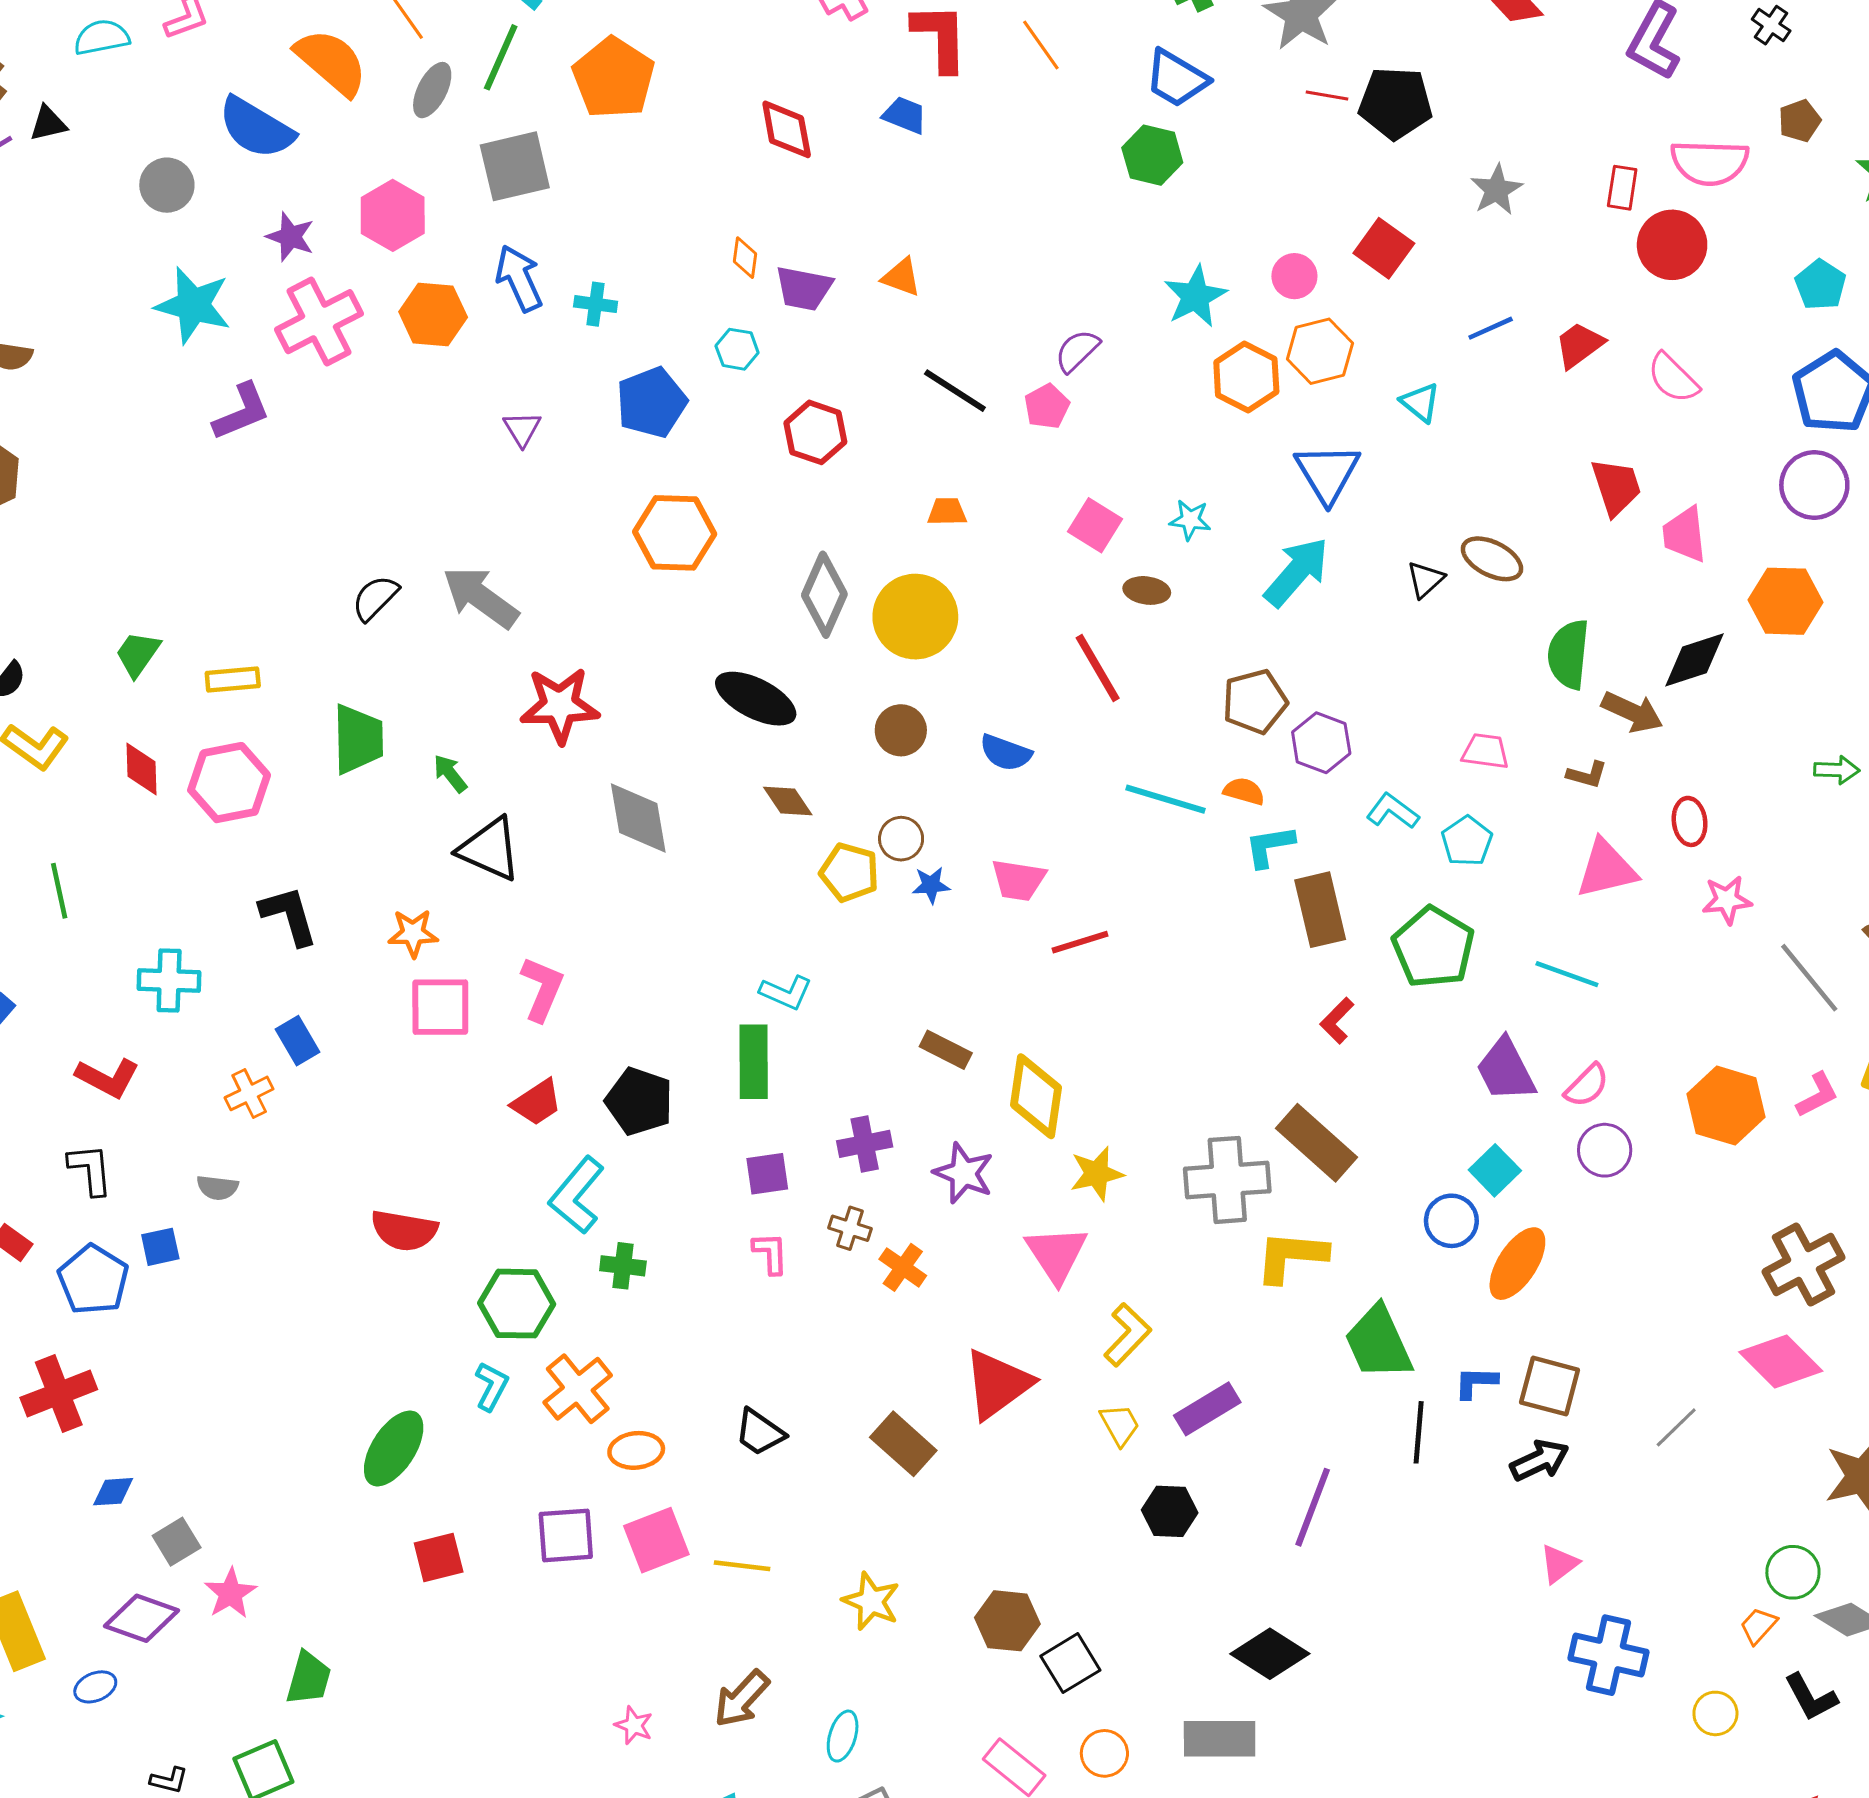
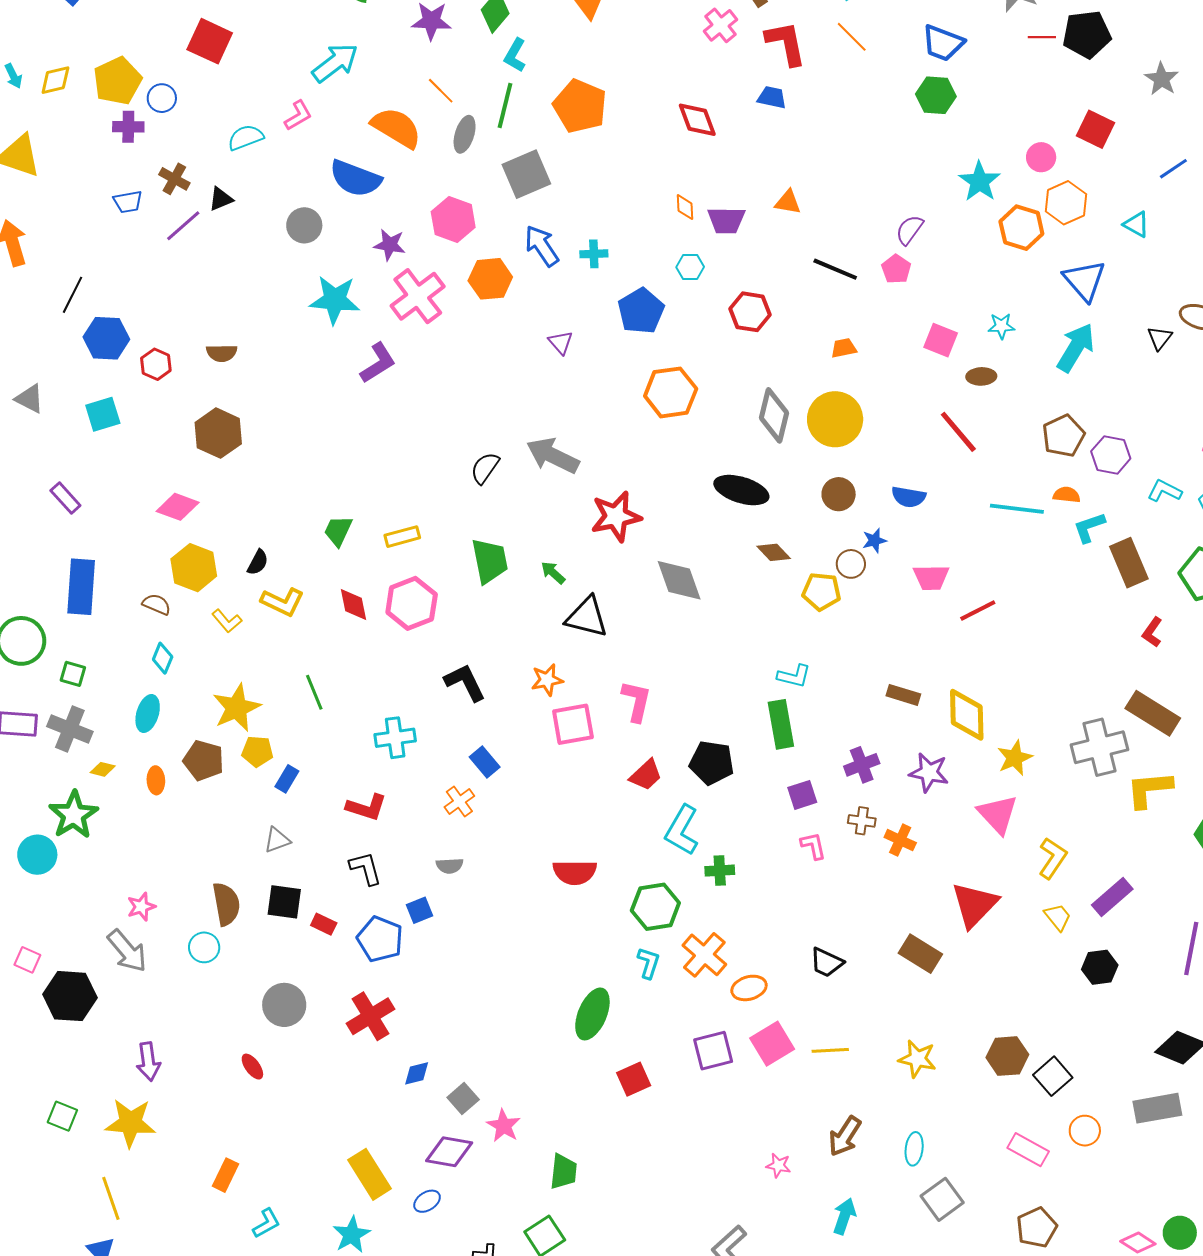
blue star: (931, 885) -> (874, 540), moved

